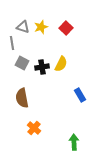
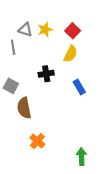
gray square: (22, 63) -> (11, 86), moved
yellow semicircle: (61, 64) -> (70, 54), moved
blue rectangle: (80, 95) -> (79, 87), moved

